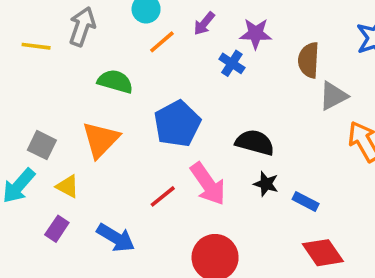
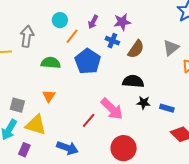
brown semicircle: (309, 60) -> (136, 49), moved, turned -138
blue pentagon: (177, 124) -> (88, 61), moved
orange triangle: (101, 140) -> (49, 96), size x0.6
yellow triangle: (68, 186) -> (36, 125), size x1.6
purple rectangle: (57, 229) -> (24, 150), moved

